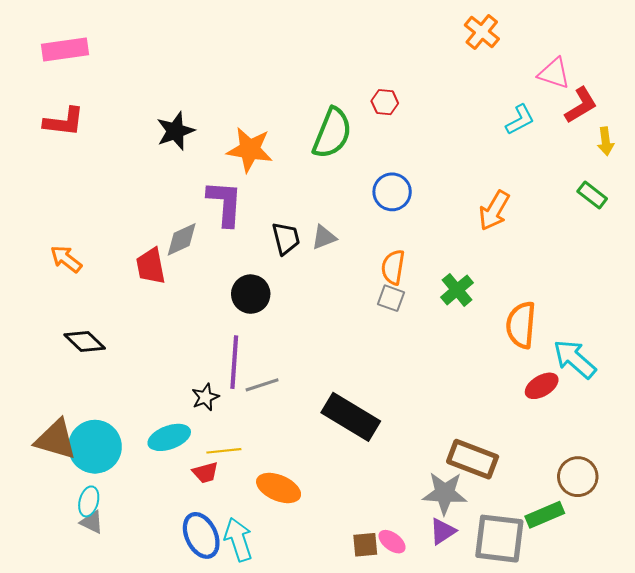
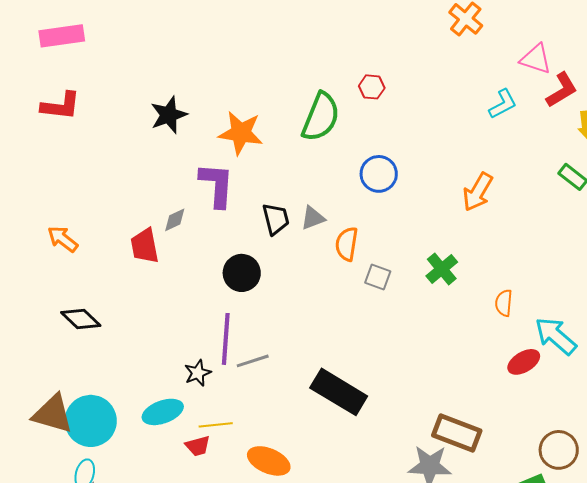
gray diamond: (182, 239) -> (175, 220), size x0.7
orange semicircle: (393, 267) -> (347, 244), moved
orange semicircle: (521, 325) -> (504, 303), size x0.6

